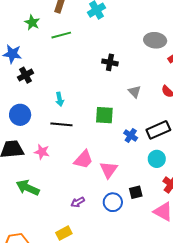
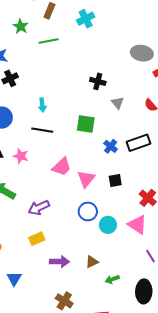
black cross: (110, 62) -> (98, 81), moved
cyan circle: (157, 159) -> (108, 225), moved
black square: (136, 192) -> (115, 180), moved
purple arrow: (78, 202) -> (39, 208), moved, size x1.5

